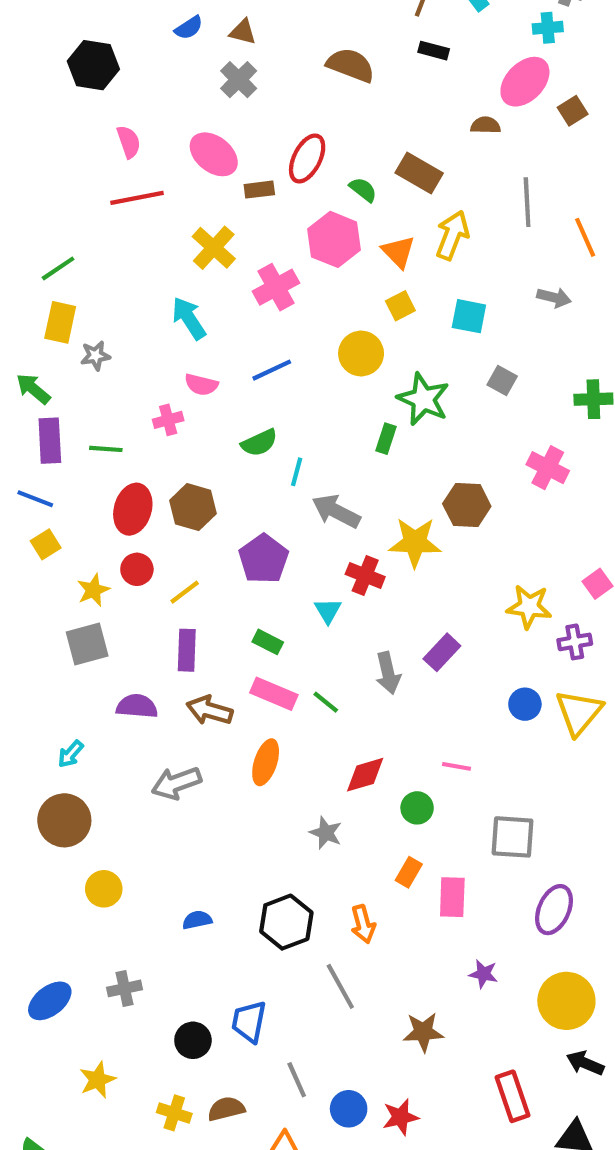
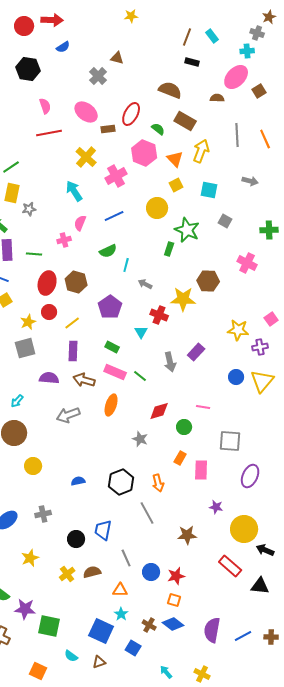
blue semicircle: (189, 28) -> (63, 47), moved
brown triangle: (243, 32) -> (117, 58), moved
brown semicircle: (351, 65) -> (170, 90), moved
orange line: (585, 237) -> (265, 139), moved
pink semicircle: (201, 385) -> (80, 223), turned 98
gray arrow: (336, 511) -> (145, 284), size x0.6
yellow circle: (566, 1001) -> (244, 529), moved
red rectangle: (513, 1096) -> (230, 566), turned -30
yellow cross: (174, 1113) -> (67, 574), turned 35

